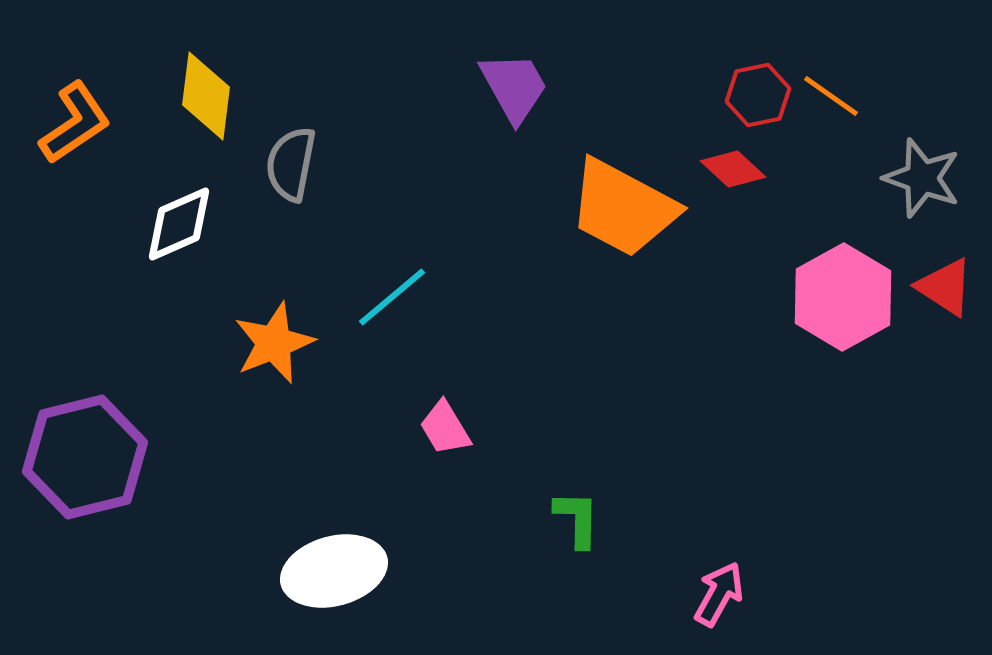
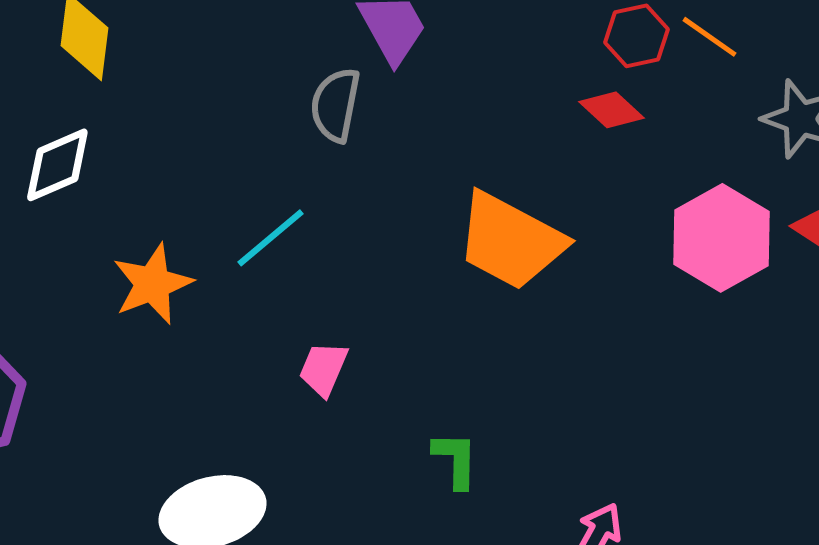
gray semicircle: (291, 164) -> (335, 105), moved
orange trapezoid: (623, 208) -> (510, 241), moved
pink trapezoid: (445, 428) -> (323, 369), turned 54

